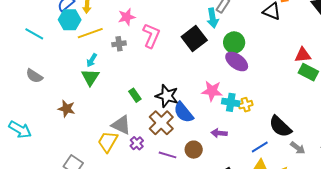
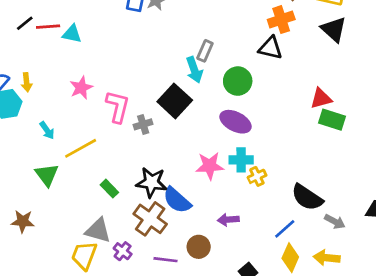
yellow line: (90, 33) -> (81, 148), moved
green circle: (234, 42) -> (238, 81), moved
gray cross: (119, 44) -> (143, 124), moved
cyan arrow: (92, 60) -> (47, 130), moved, turned -56
cyan cross: (231, 102) -> (241, 160), moved

